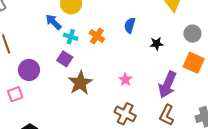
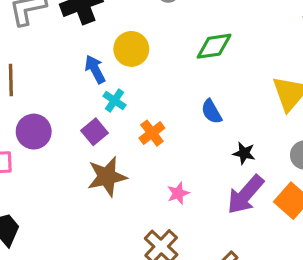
blue semicircle: (130, 25) -> (211, 112), turned -63
orange cross: (97, 36) -> (152, 133), moved
purple arrow: (167, 85) -> (245, 195), moved

